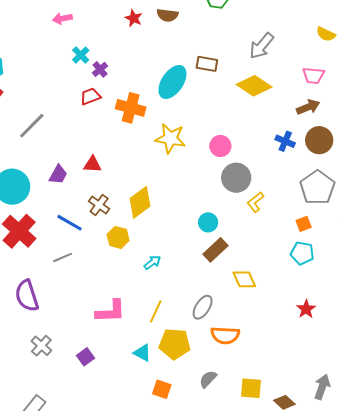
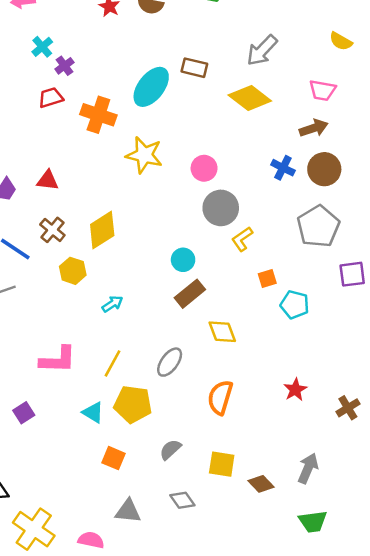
orange square: (304, 224) -> (267, 279), moved
red star: (306, 309) -> (295, 390), moved
orange semicircle: (225, 335) -> (220, 397), moved, turned 100

